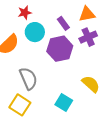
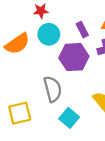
gray semicircle: (28, 78) -> (53, 89), moved
yellow square: (20, 105) -> (20, 113), turned 35

